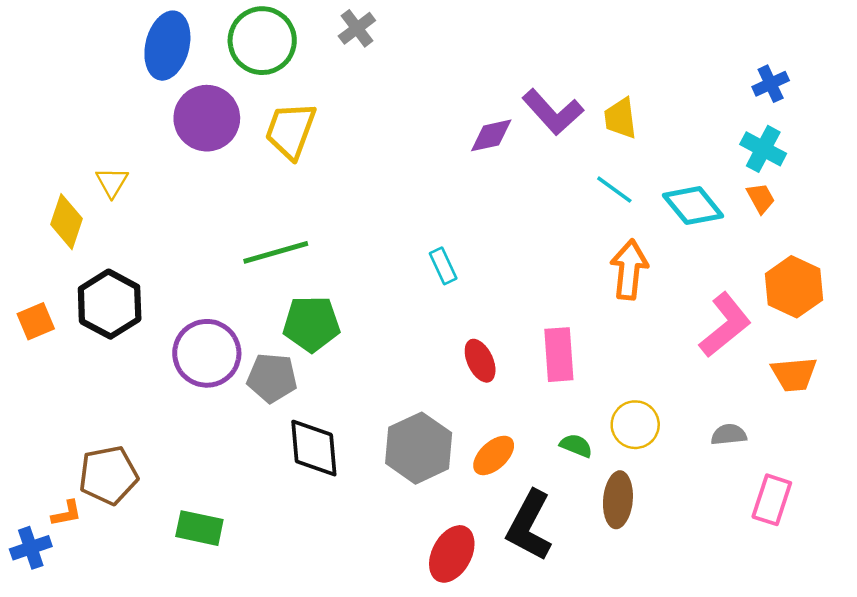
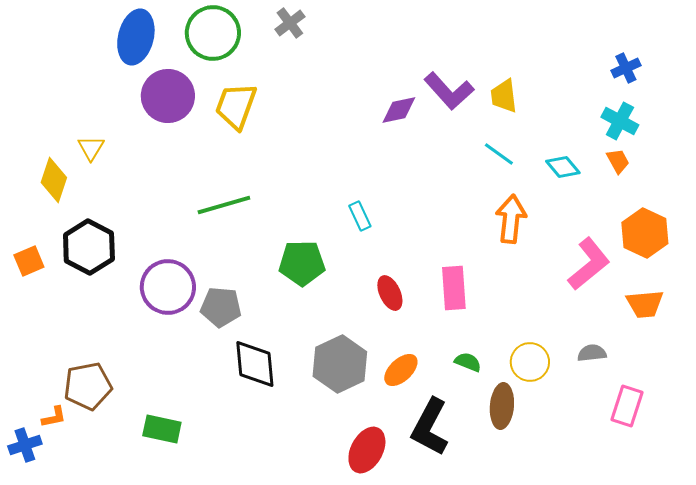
cyan diamond: (693, 206) -> (563, 167), size x0.7
green pentagon: (311, 324) -> (302, 263), moved
yellow circle: (635, 425) -> (530, 362), moved

